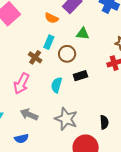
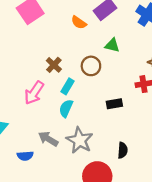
cyan rectangle: (49, 42) -> (67, 86), moved
black rectangle: (80, 76) -> (114, 104), moved
cyan semicircle: (57, 85) -> (66, 108), moved
gray arrow: (29, 114) -> (48, 139), moved

